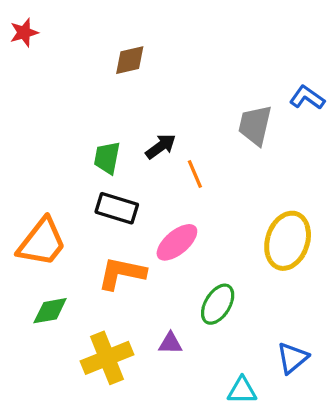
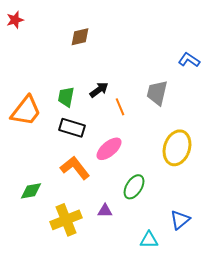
gray trapezoid: (255, 125) -> (157, 93), moved
orange trapezoid: (42, 242) -> (26, 111), moved
orange L-shape: (122, 273) -> (75, 168), turned 40

